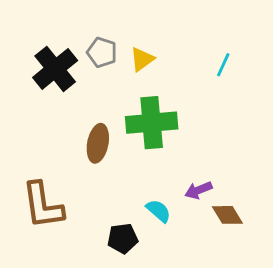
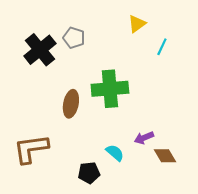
yellow triangle: (142, 59) -> (137, 24), moved
brown L-shape: (43, 205) -> (31, 149), turned 90

